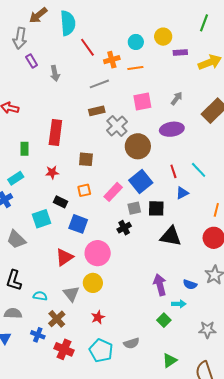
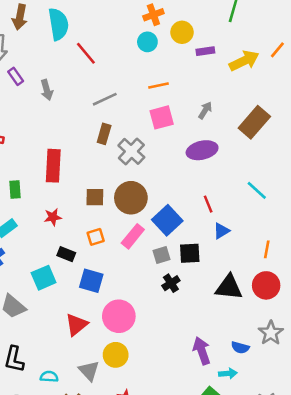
brown arrow: (38, 15) -> (20, 17), turned -36
orange cross: (112, 60) -> (153, 15), moved
orange line: (135, 68) -> (158, 85), moved
brown rectangle: (97, 111) -> (104, 134), turned -56
brown circle: (138, 146) -> (131, 198), moved
cyan line: (199, 170) -> (257, 190), moved
black cross: (124, 228) -> (171, 283), moved
black triangle: (171, 236) -> (229, 287), moved

